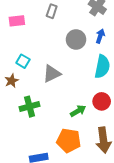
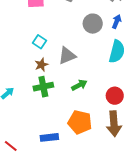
brown star: (12, 81) -> (41, 65), moved
red circle: (102, 101) -> (115, 96), moved
green arrow: (78, 111) -> (79, 85), moved

